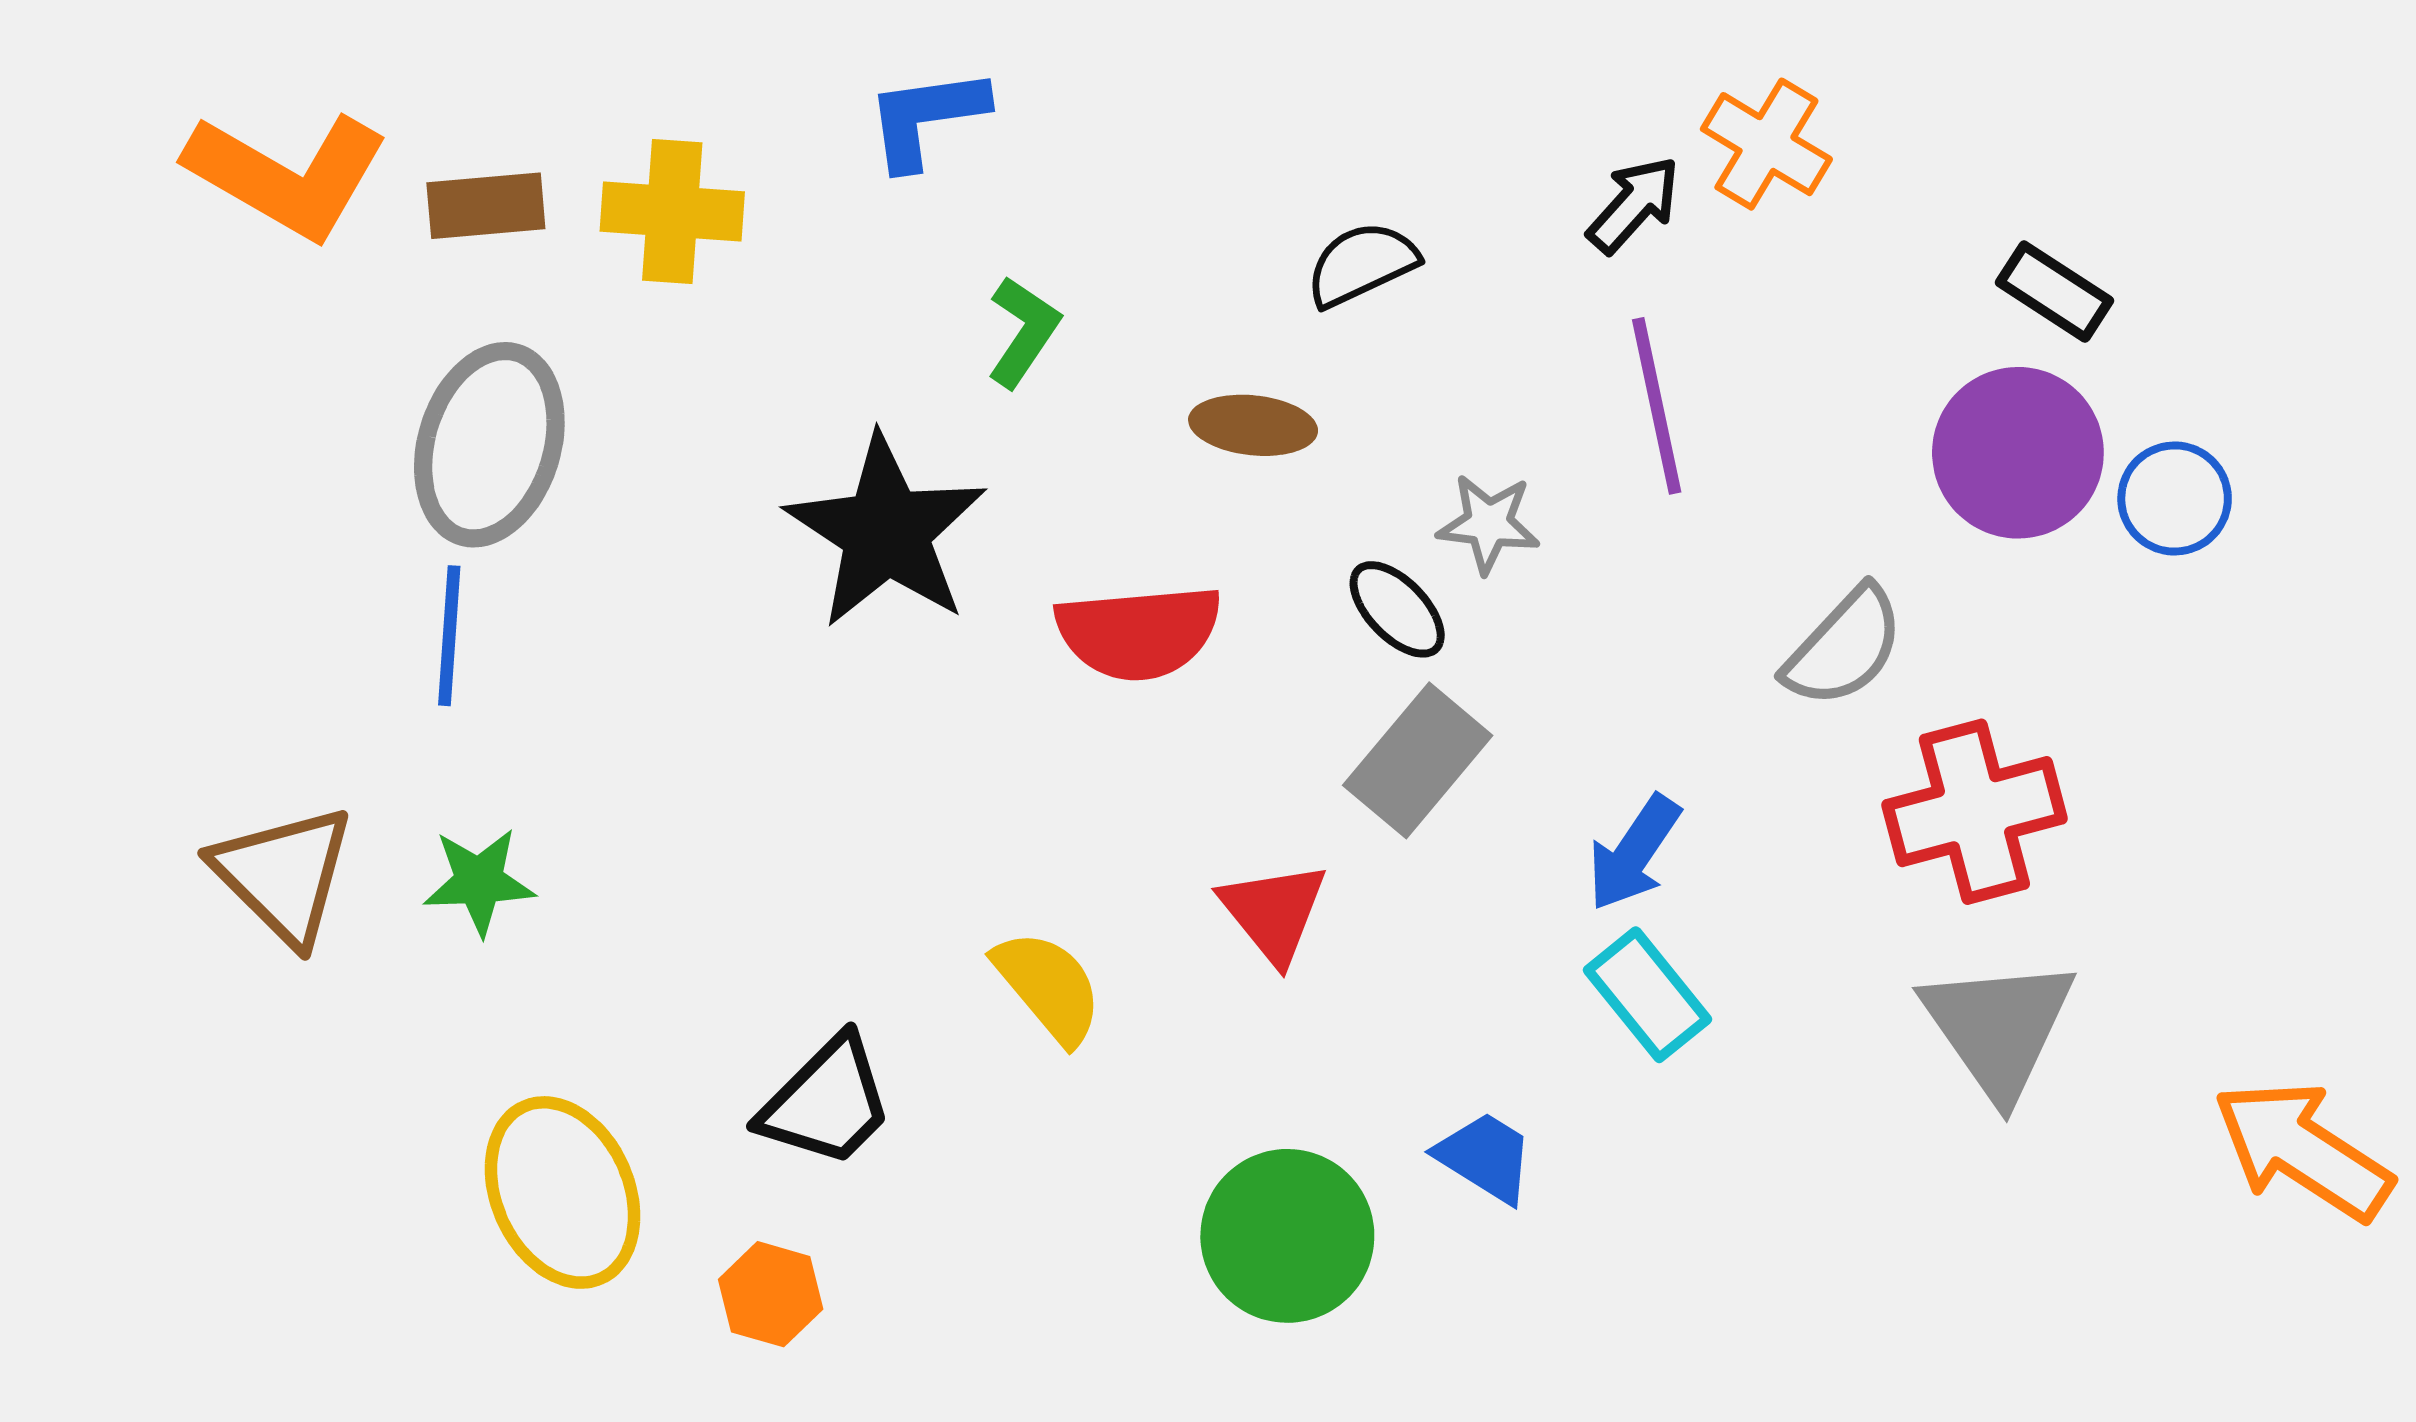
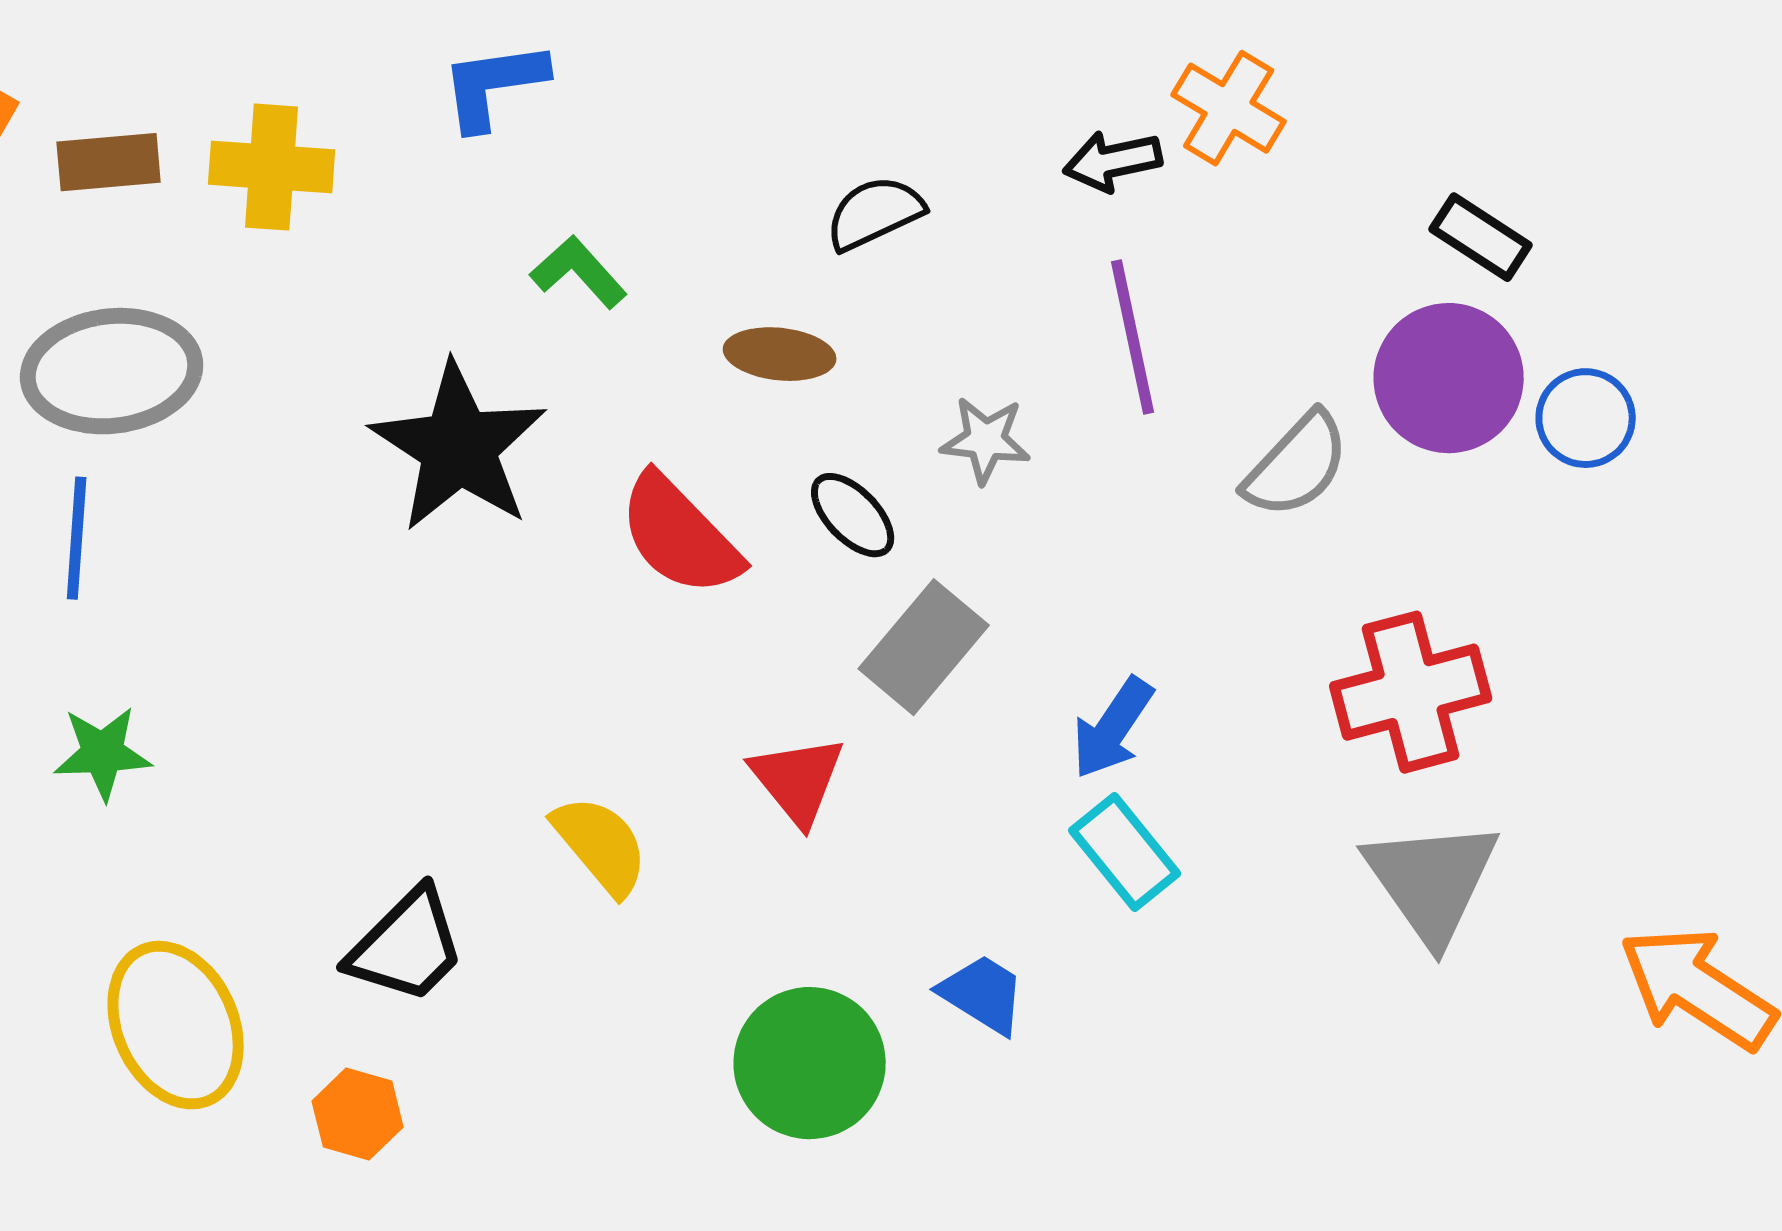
black arrow: (1634, 205) -> (1113, 161), turned -144
green L-shape: (1023, 332) -> (579, 272), turned -76
gray ellipse: (489, 445) -> (112, 371), turned 66
black ellipse: (1397, 609) -> (853, 515), moved
red semicircle: (1139, 632) -> (680, 535), turned 51
gray semicircle: (1844, 647) -> (1297, 465), moved

